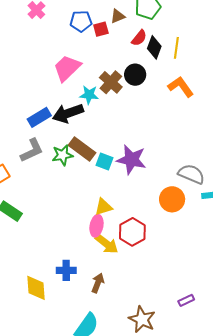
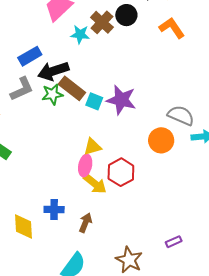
black arrow: (68, 113) -> (53, 71), moved

